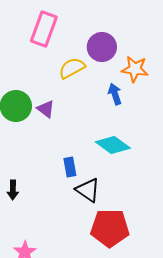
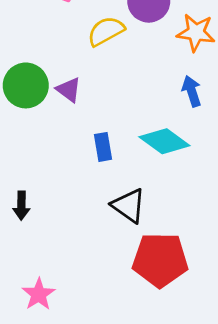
blue arrow: (115, 94) -> (192, 91), moved
blue rectangle: (70, 167) -> (103, 147), moved

